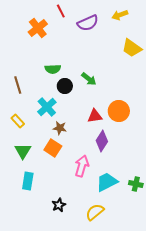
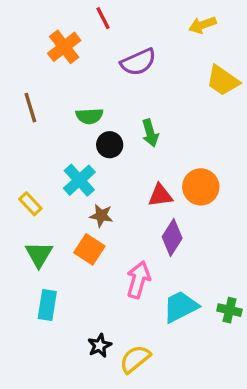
purple semicircle: (88, 23) -> (138, 62), moved
green arrow: (89, 79) -> (150, 133), turned 35
brown line: (18, 85) -> (30, 108), moved
yellow semicircle: (95, 212) -> (135, 359), moved

